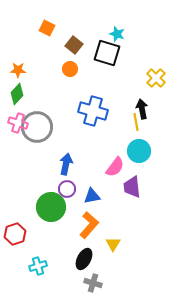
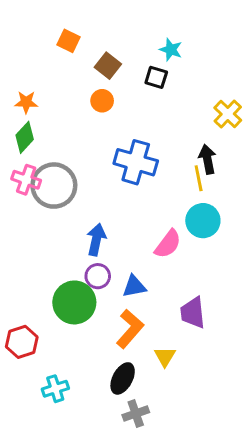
black square: (107, 53) -> (156, 77), size x0.6
purple trapezoid: (132, 187) -> (193, 313), moved
gray cross: (93, 283) -> (136, 414), turned -36

